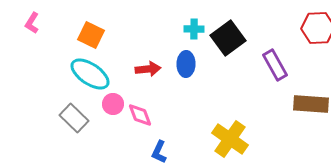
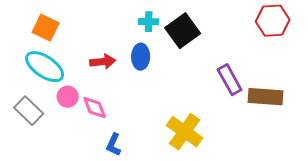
purple rectangle: (275, 65) -> (230, 80), moved

